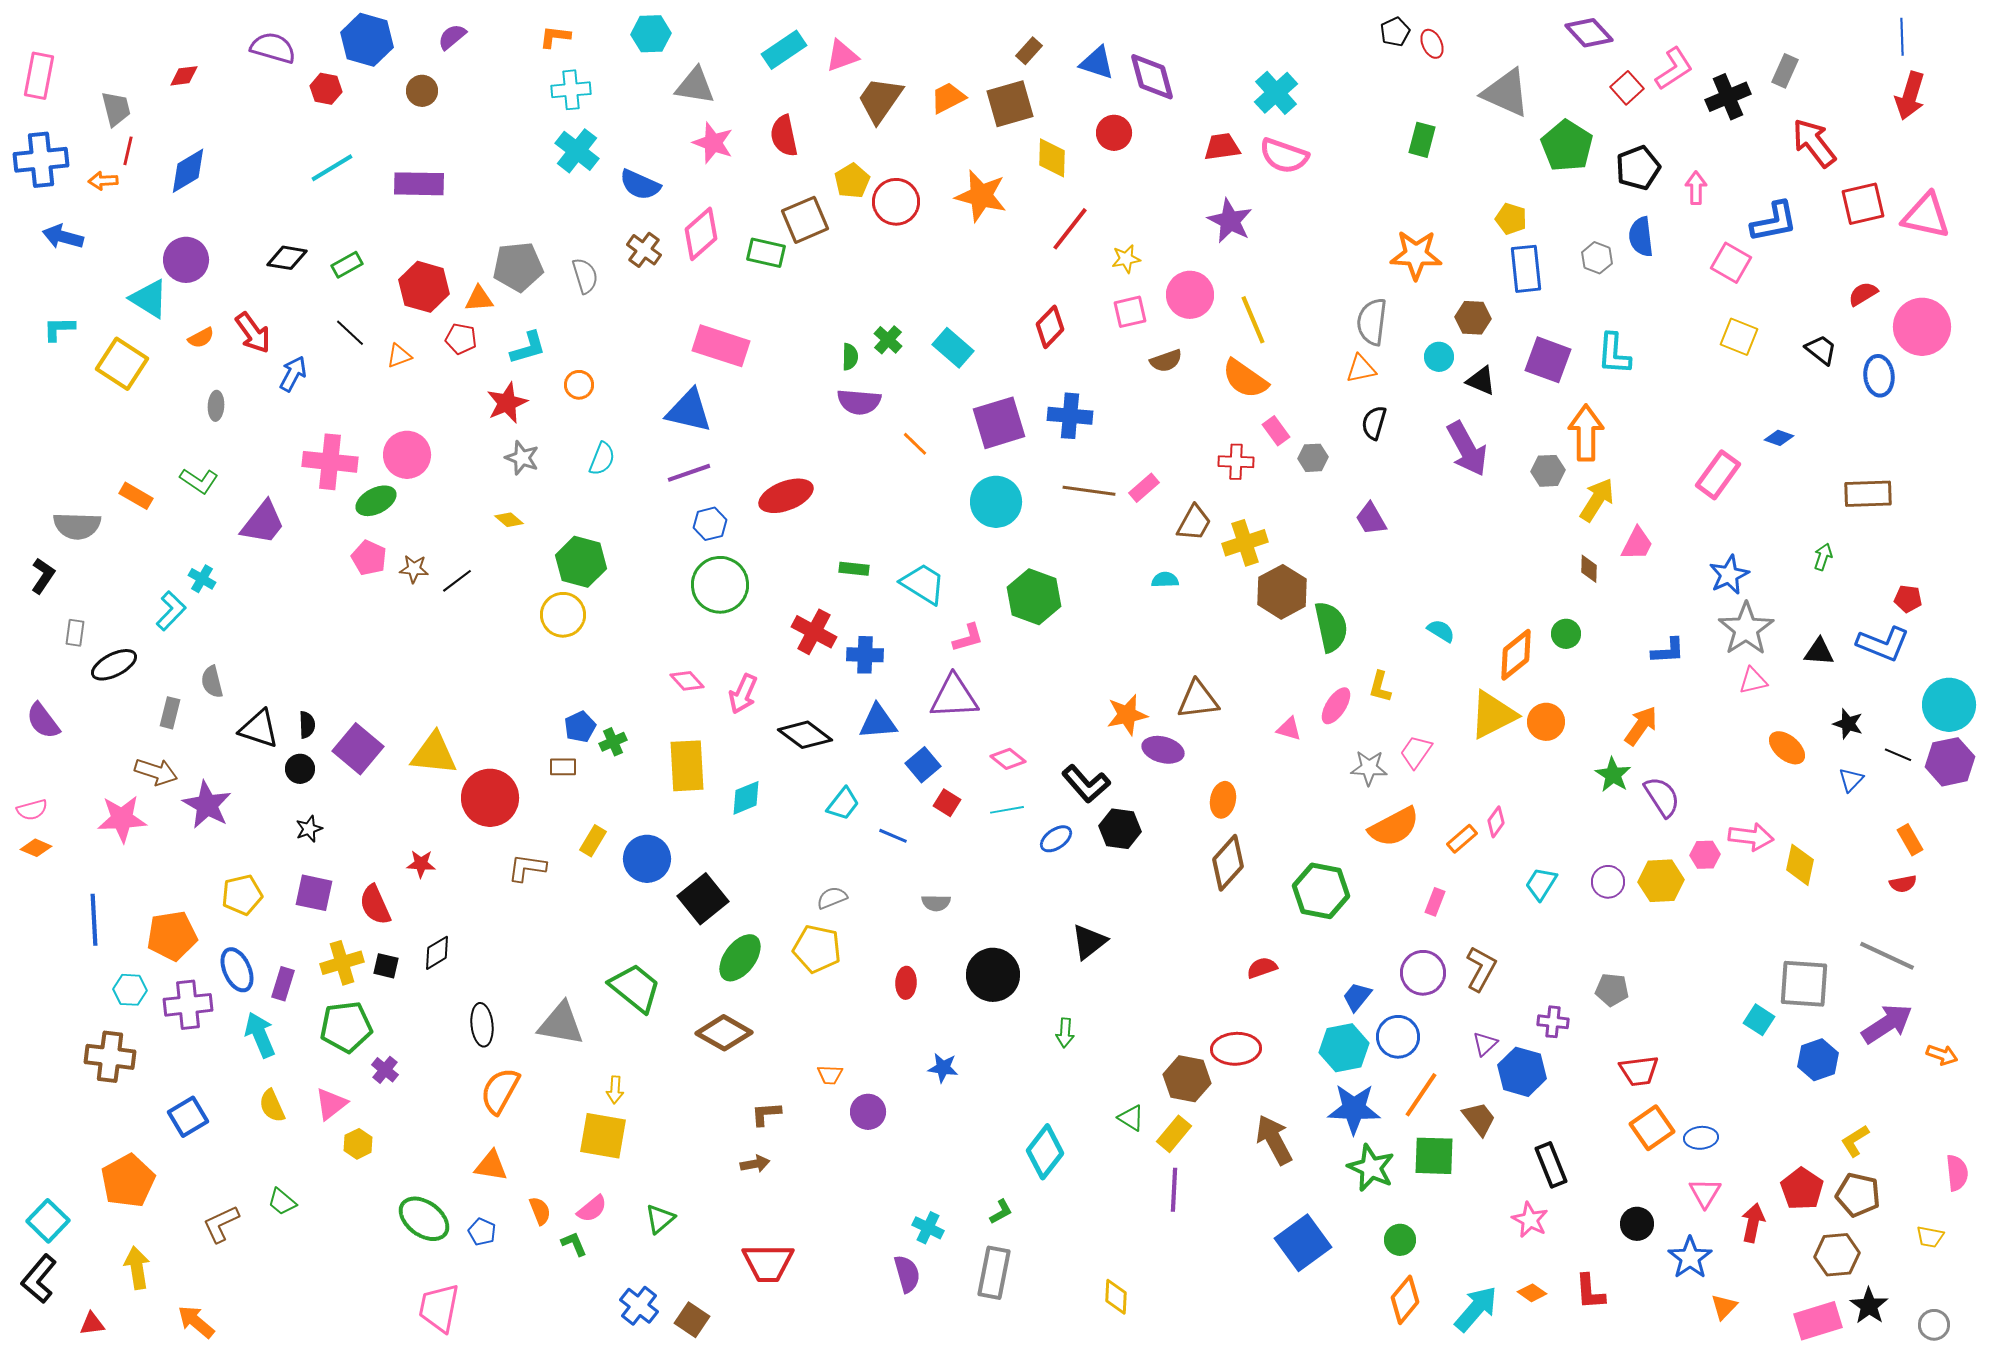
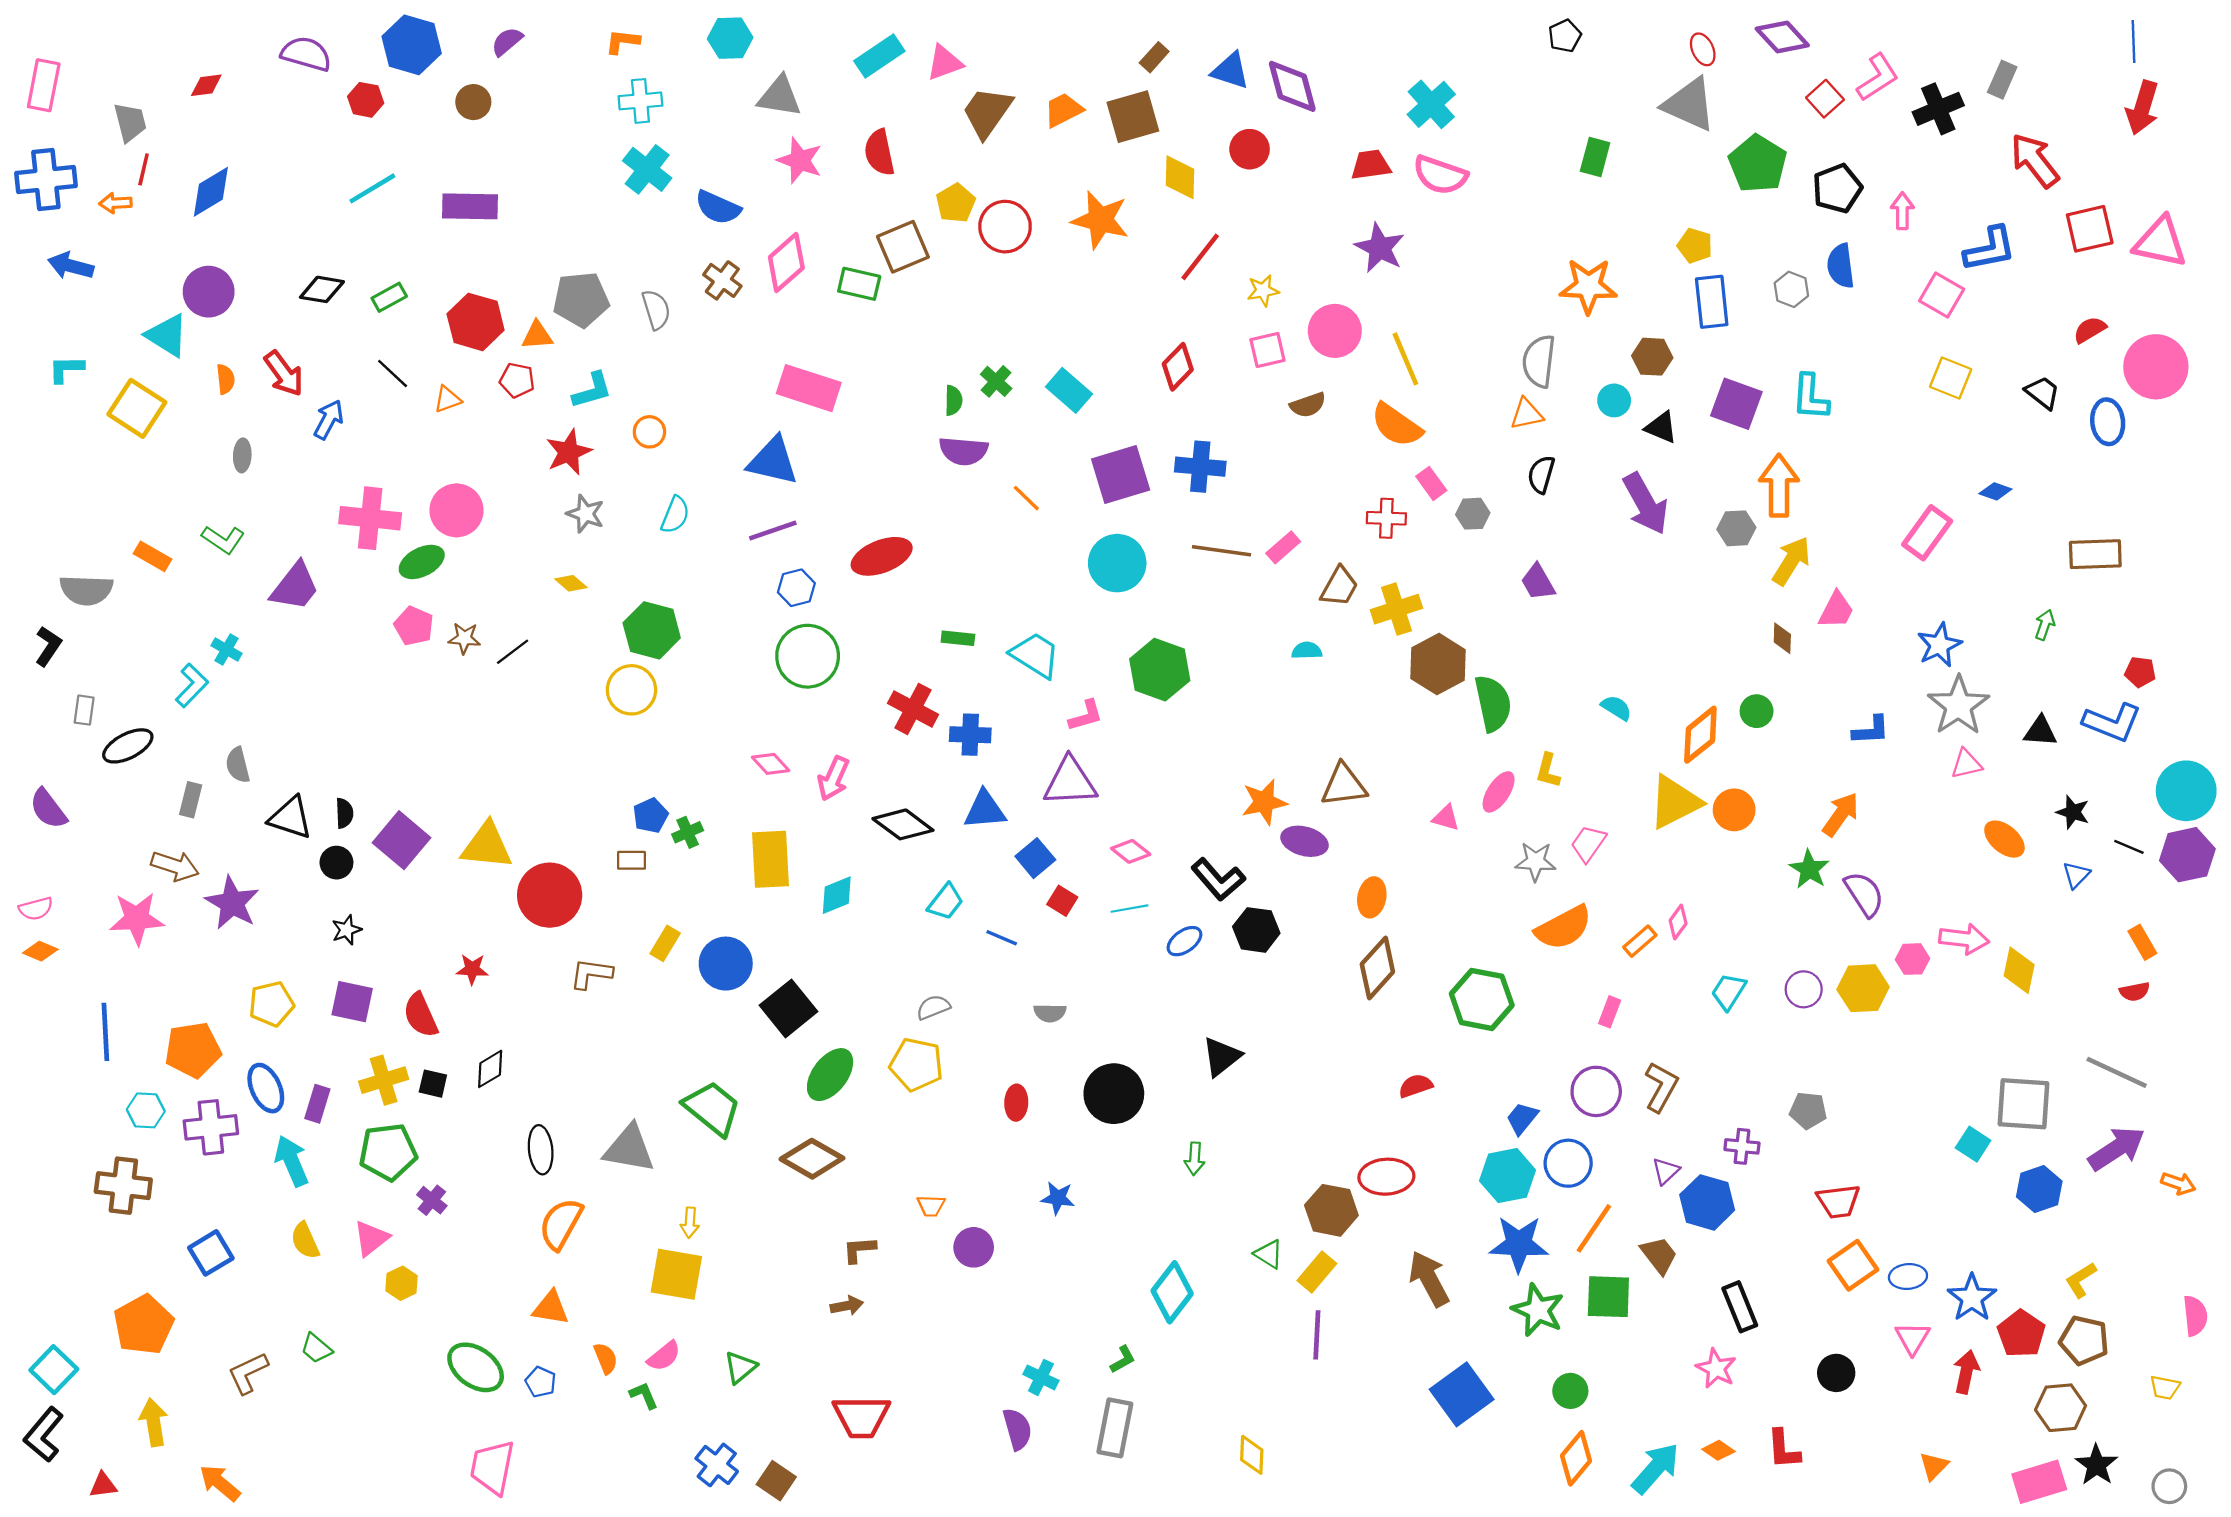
red ellipse: (1432, 44) -> (1703, 49), moved
orange semicircle: (201, 338) -> (225, 379), turned -68
blue star: (1690, 1258) -> (1972, 1298), moved

